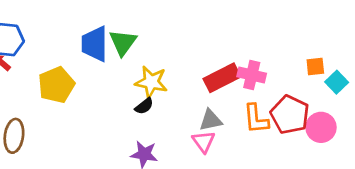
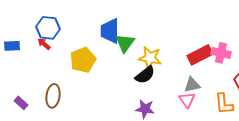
green triangle: (123, 42) -> (125, 43), moved
black semicircle: (144, 106) -> (145, 75), size x1.5
orange L-shape: (256, 119) -> (224, 104), moved

